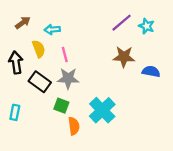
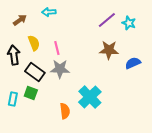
cyan arrow: (52, 29) -> (49, 12), moved
blue semicircle: (151, 72) -> (133, 63), turned -35
green square: (61, 106) -> (31, 93), moved

